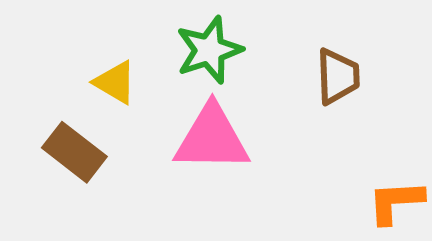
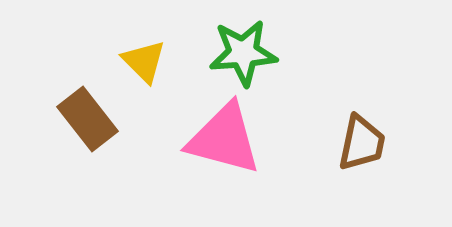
brown trapezoid: (338, 76) -> (362, 143), moved

